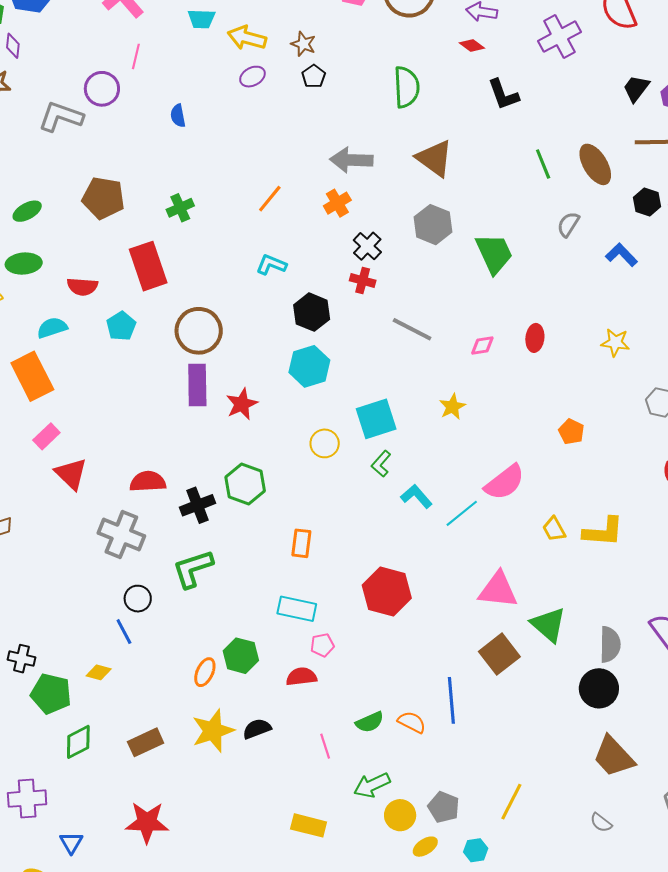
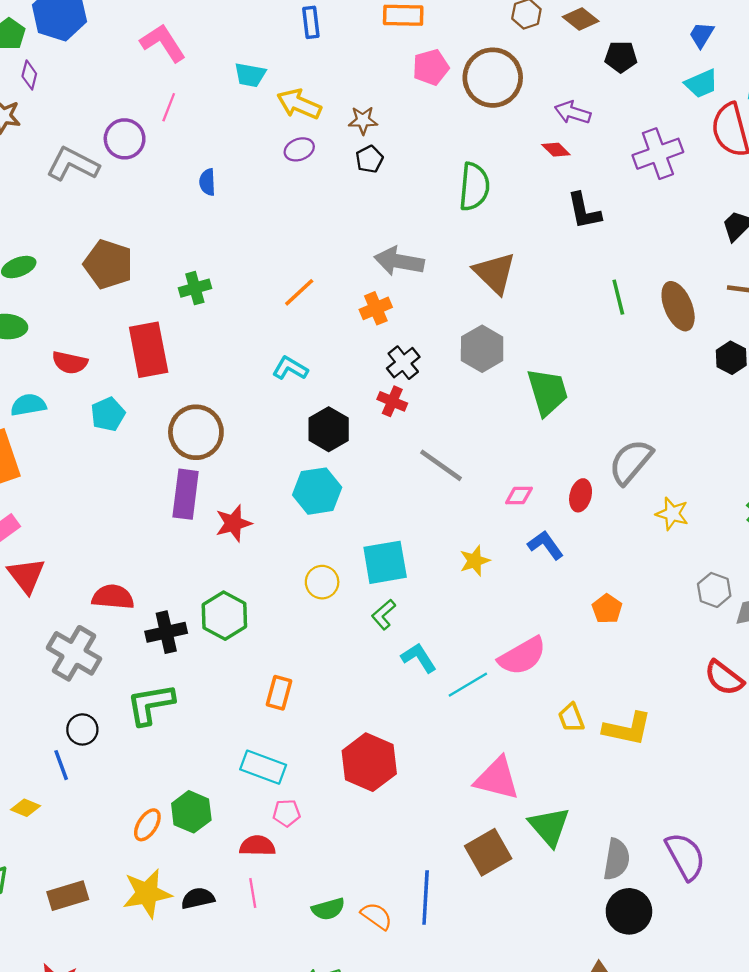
brown star: (303, 44) -> (363, 120), turned -30
gray semicircle: (568, 224) -> (631, 462), moved, size x1.6
blue L-shape: (621, 255) -> (546, 545), moved
black circle: (599, 688) -> (629, 911), moved
pink line: (325, 746) -> (253, 893), moved

